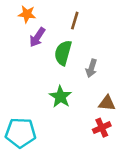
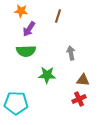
green semicircle: (63, 53) -> (26, 51), moved, turned -108
gray arrow: (91, 68) -> (71, 53), turned 152
green star: (60, 97) -> (47, 75), turned -30

